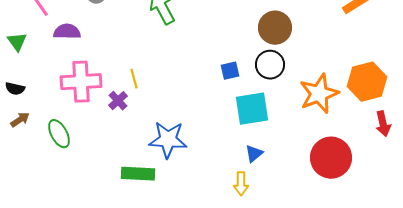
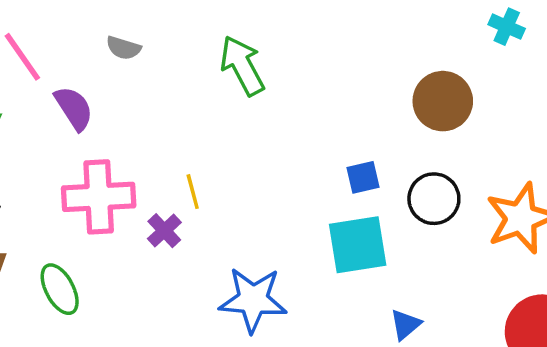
purple semicircle: (67, 32) -> (74, 108), turned 56
black circle: (270, 65) -> (434, 199), moved
cyan square: (252, 109) -> (358, 245), moved

